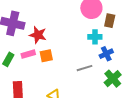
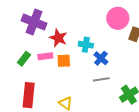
cyan cross: (95, 37) -> (86, 45), moved
blue cross: (106, 54) -> (101, 58), moved, turned -32

